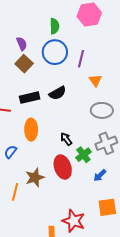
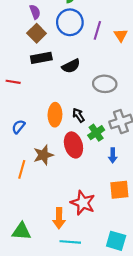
orange triangle: (95, 81) -> (121, 35), moved
black rectangle: (30, 98) -> (41, 58), moved
gray ellipse: (102, 110) -> (105, 84), moved
orange ellipse: (31, 130) -> (55, 115), moved
blue arrow: (100, 175) -> (113, 155), turned -48

